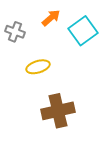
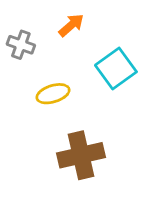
cyan square: (83, 31) -> (116, 69), moved

